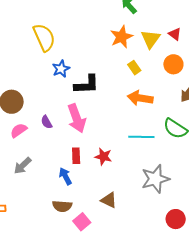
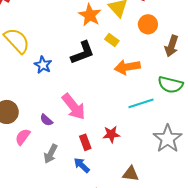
black L-shape: (87, 85) -> (83, 53), moved
gray arrow: (23, 166) -> (51, 154), moved

